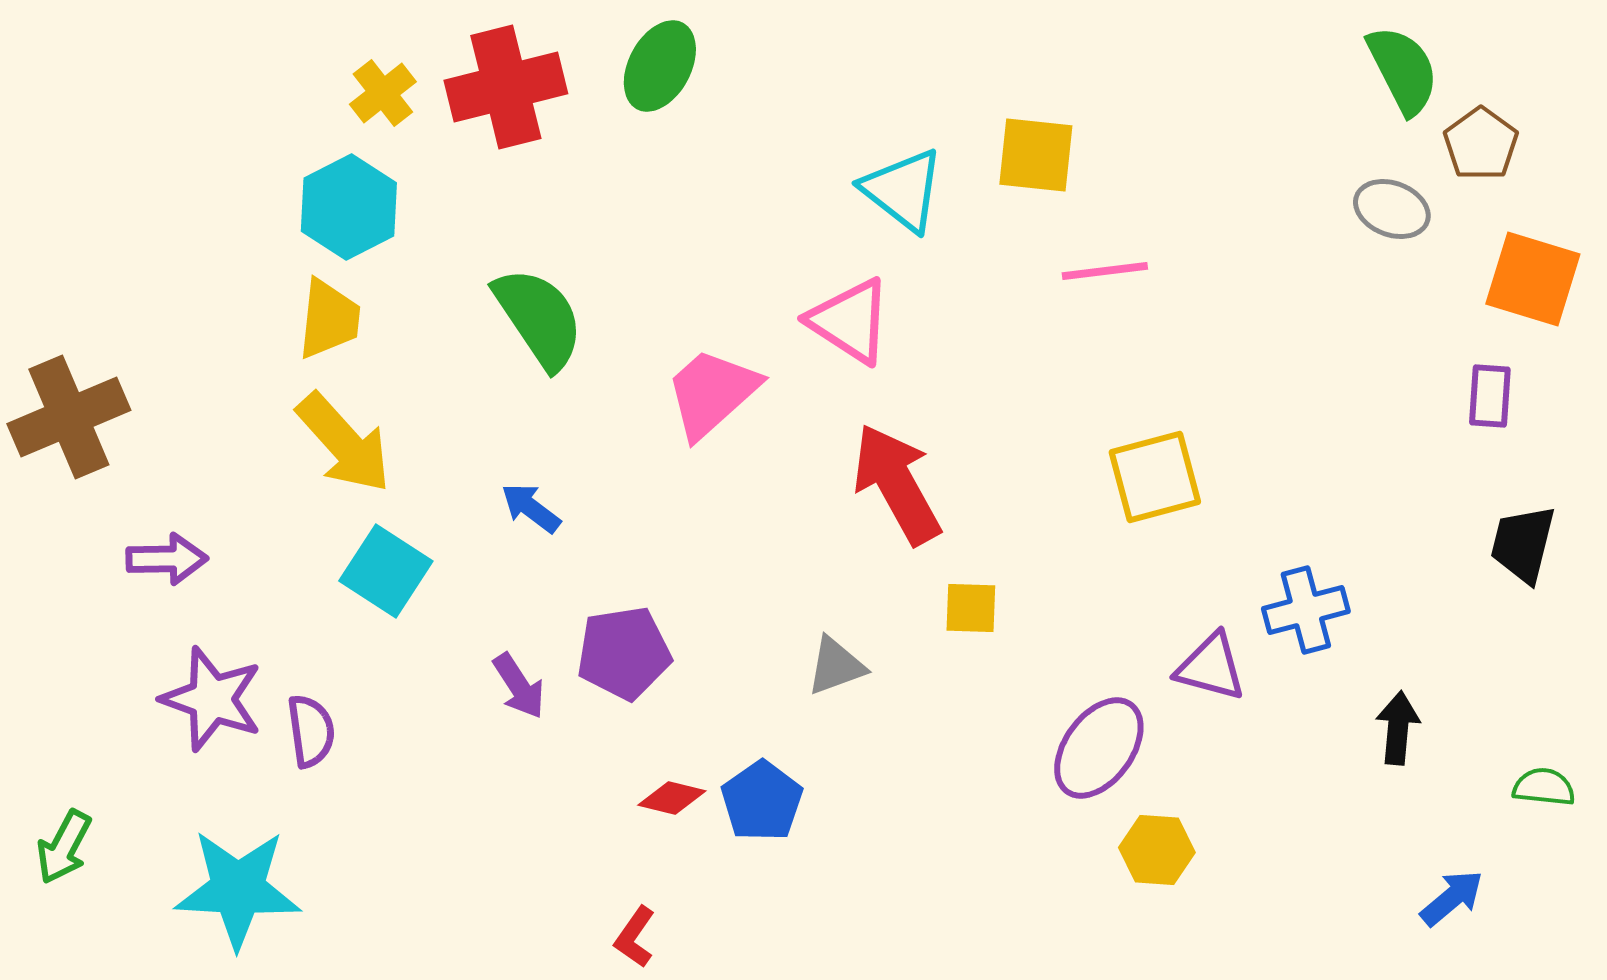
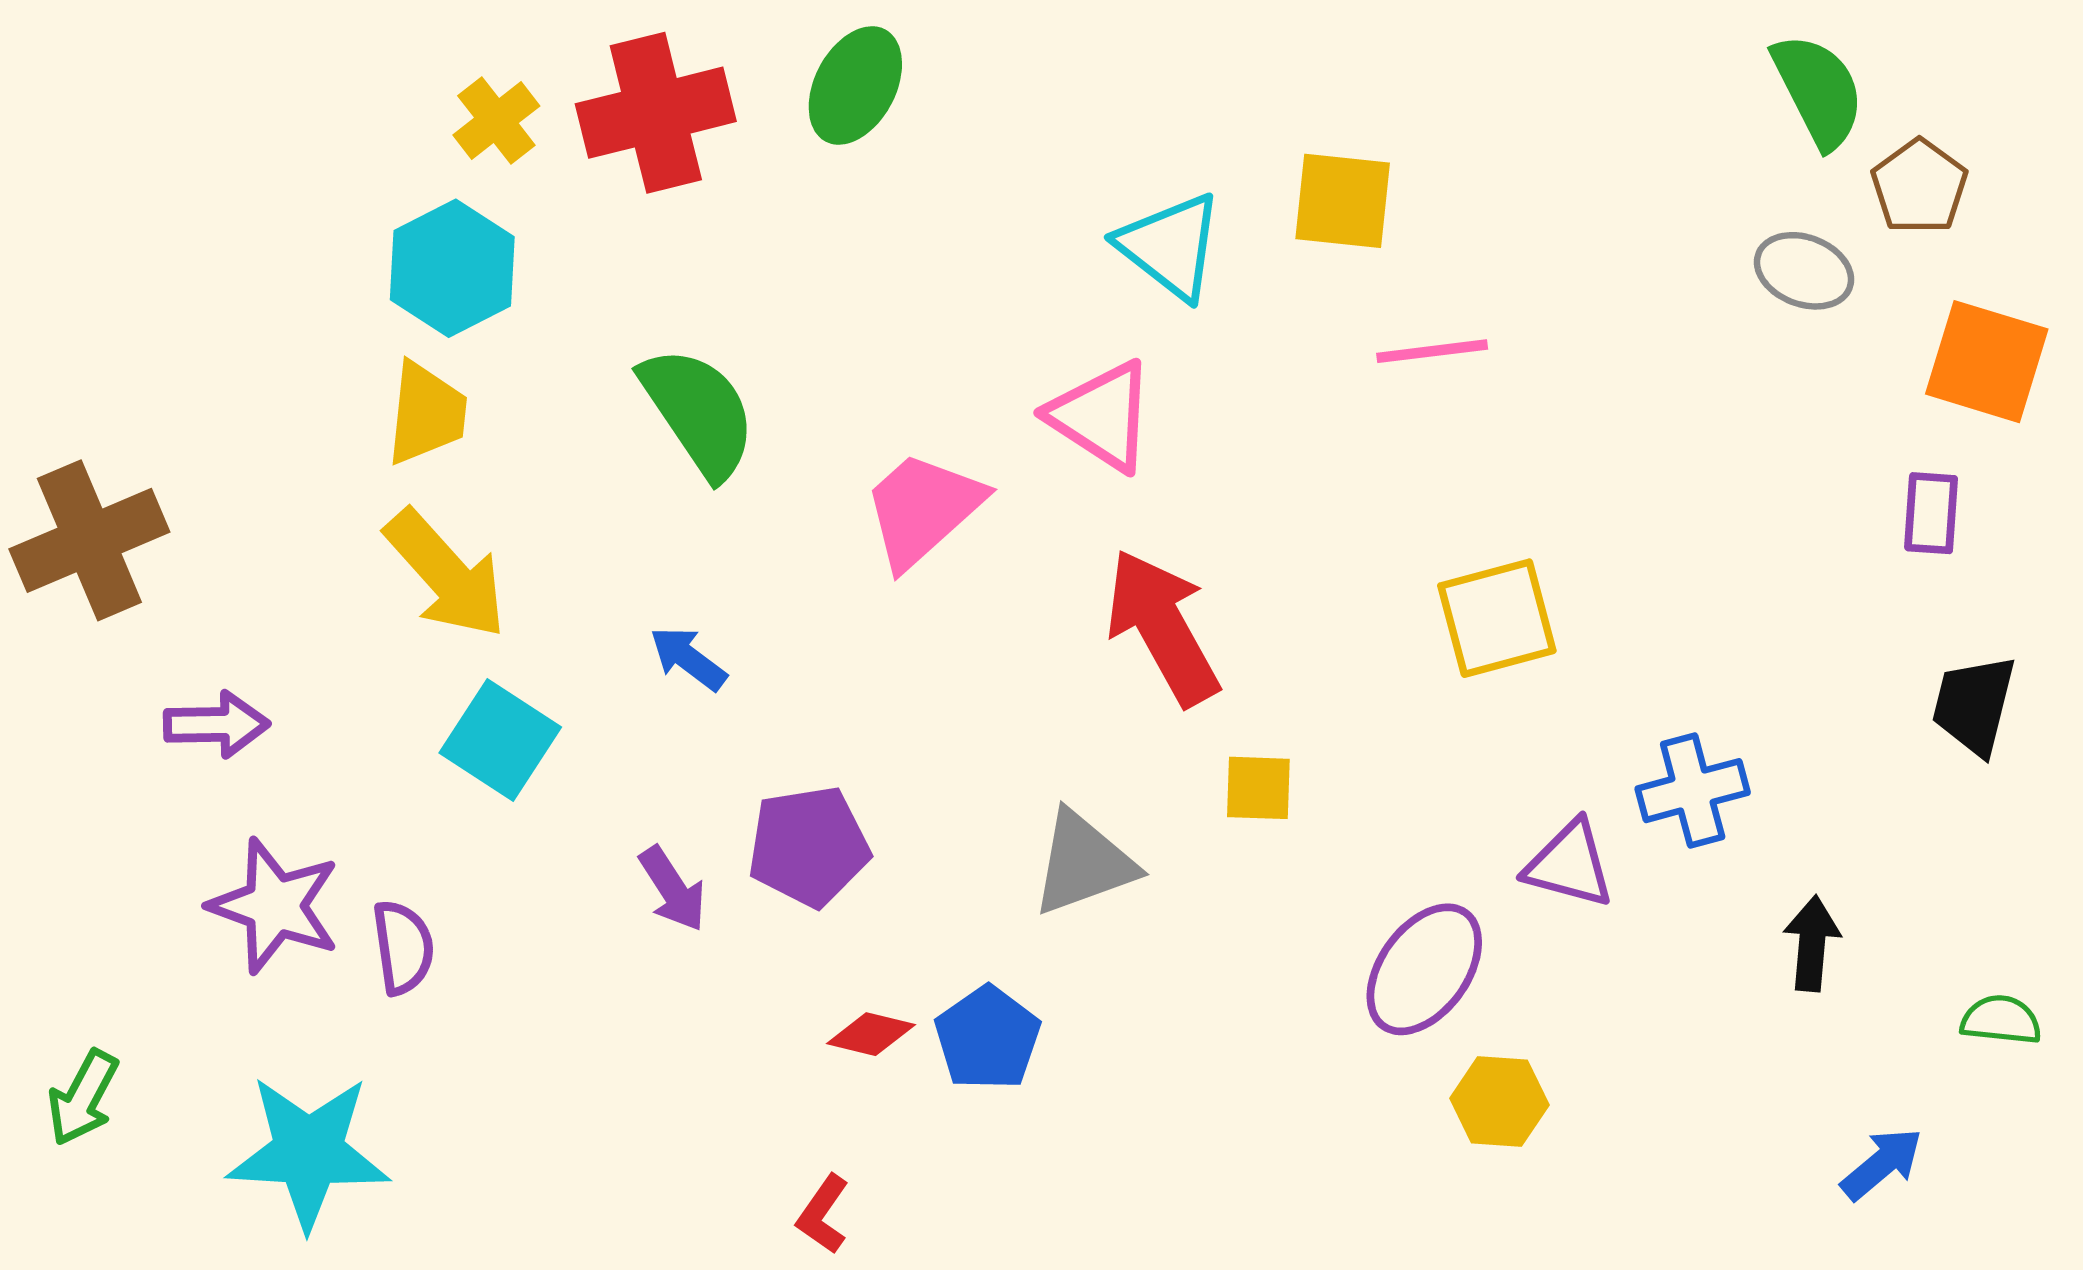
gray triangle: (836, 666) -> (1083, 863), size x1.4

